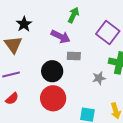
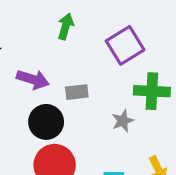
purple square: (108, 32) -> (125, 45), turned 30
purple arrow: (61, 37) -> (33, 79), moved

